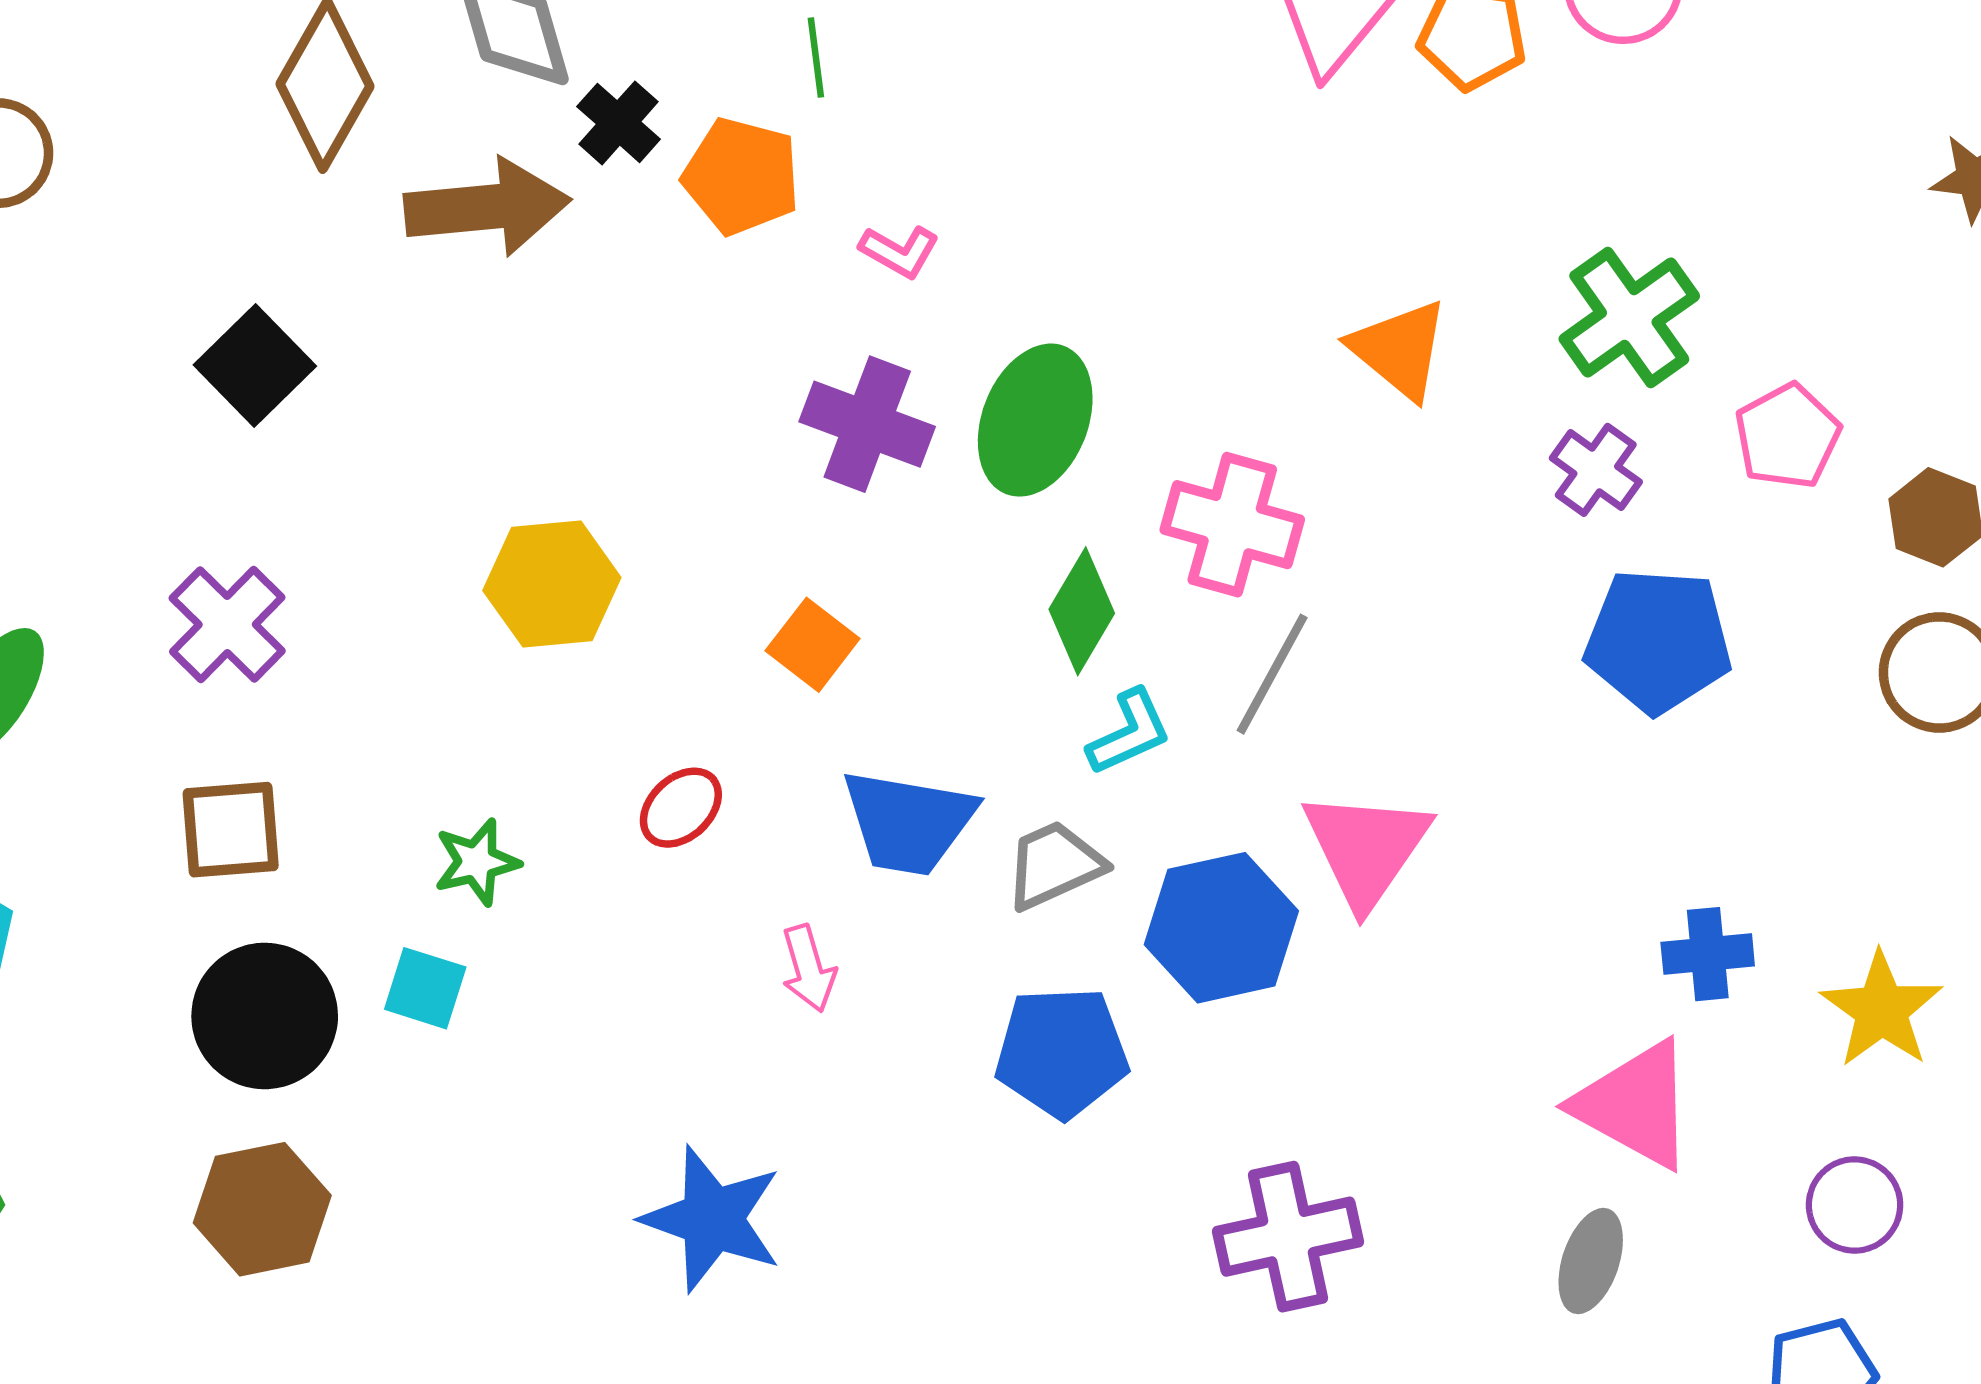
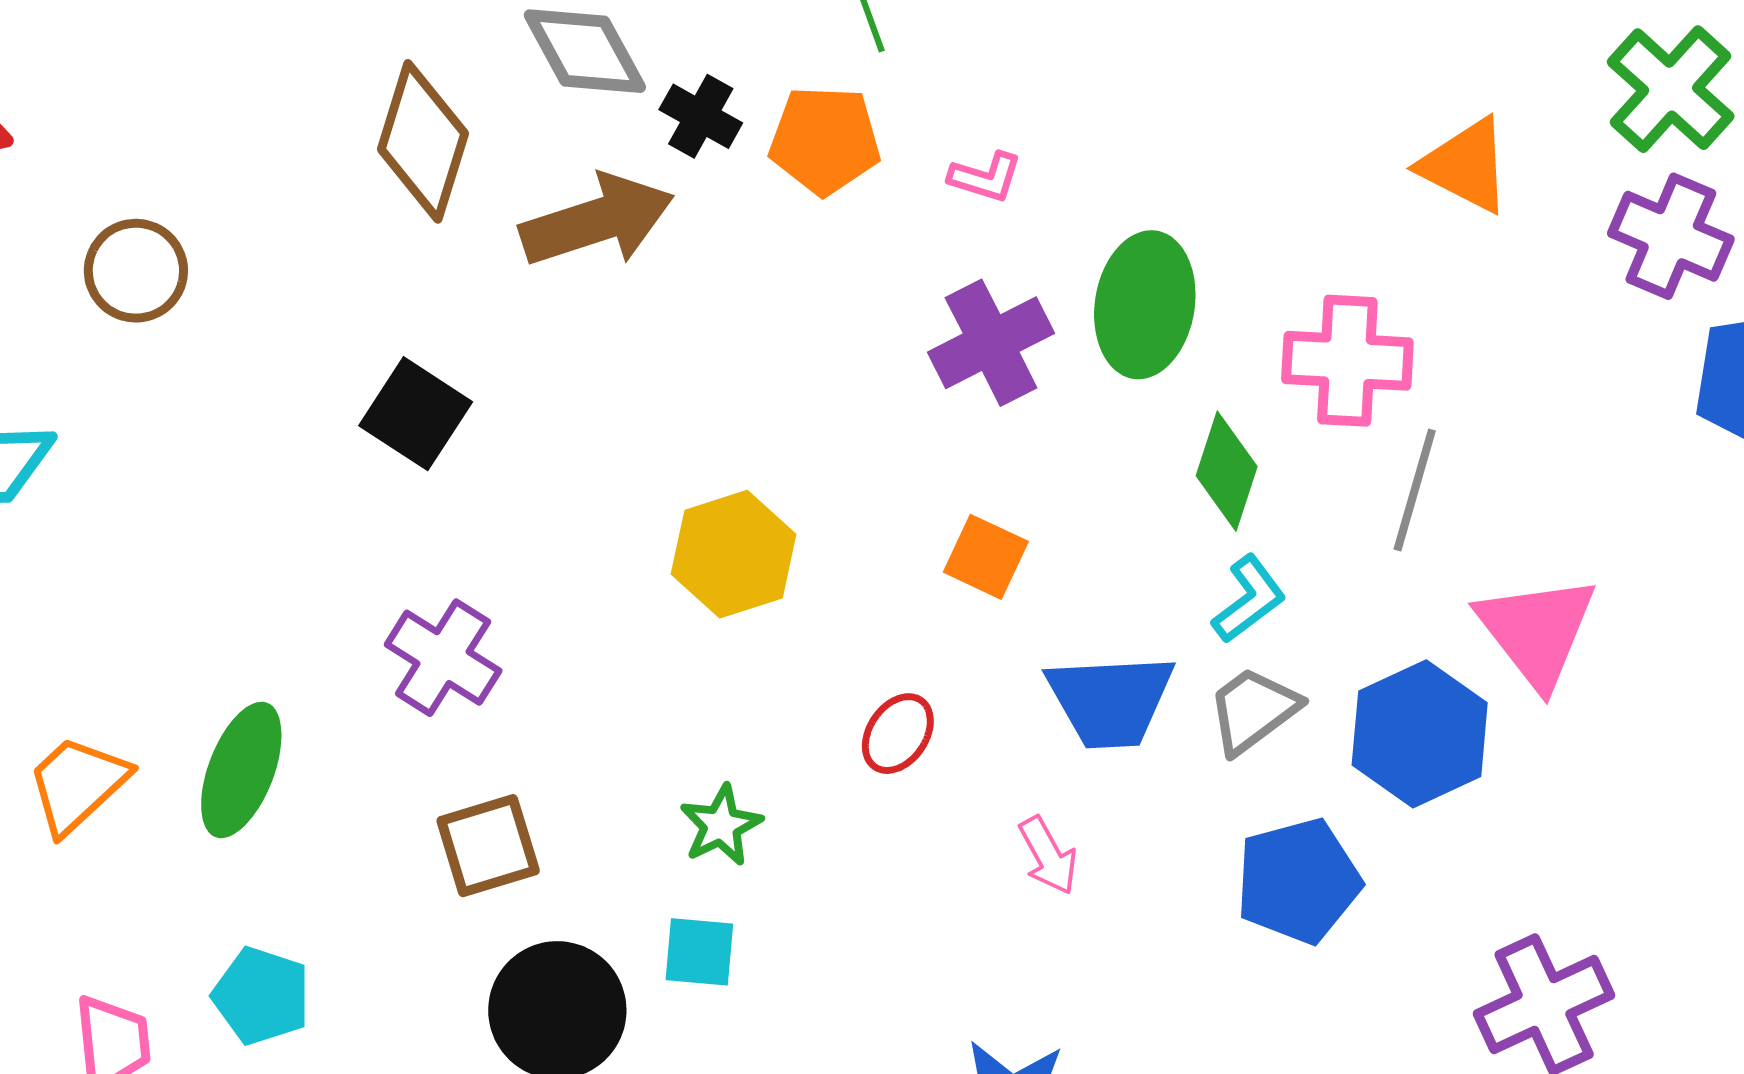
purple cross: (867, 424) -> (991, 343), turned -35
purple cross: (1596, 470) -> (1671, 236), size x1.4
cyan L-shape: (1129, 732) -> (1249, 599), moved

